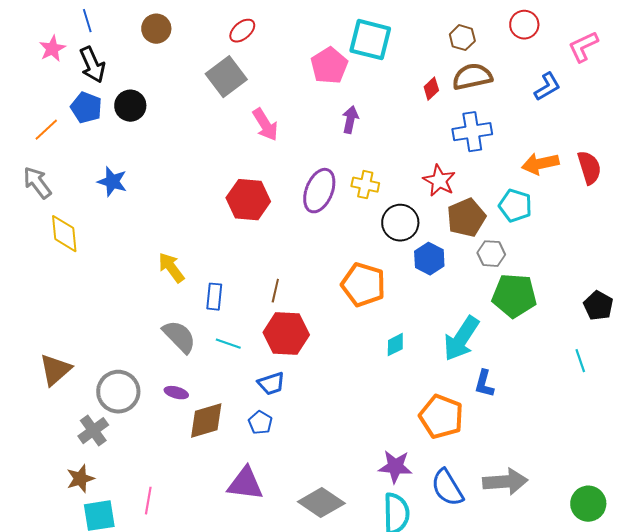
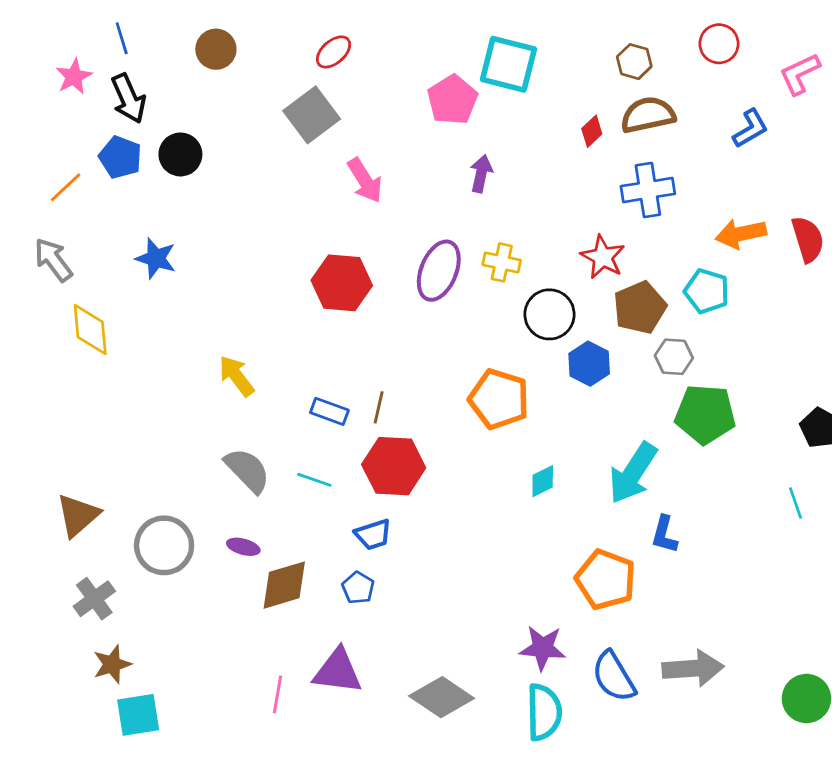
blue rectangle: (214, 297) -> (329, 411), moved, turned -76
gray cross: (93, 431) -> (94, 599), moved
pink line: (148, 501) -> (277, 694), moved

